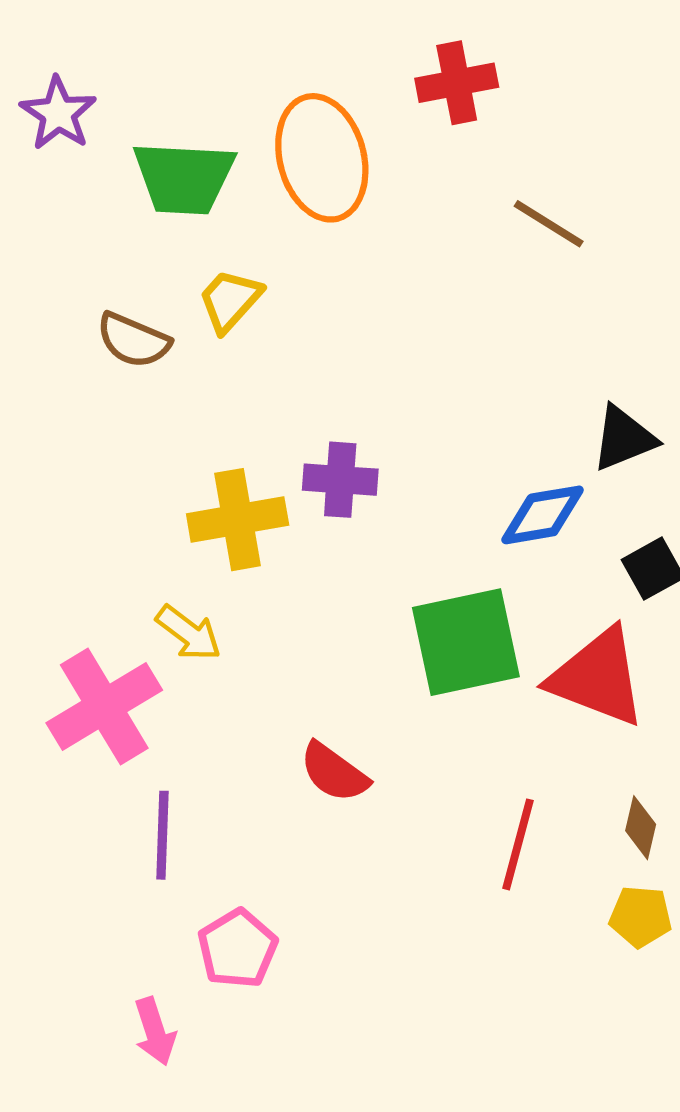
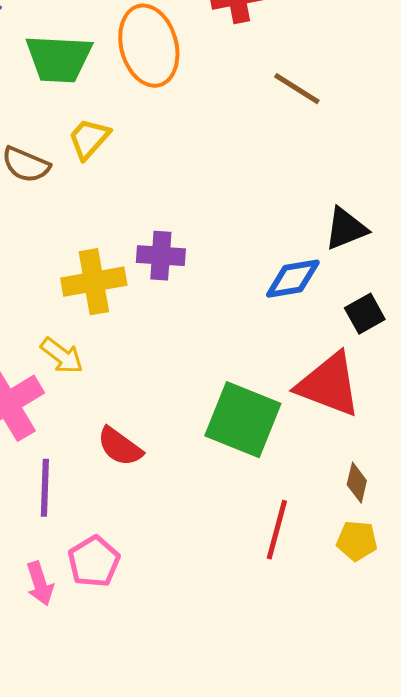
green square: (466, 642) -> (243, 420), moved, turned 34
red semicircle: (334, 772) -> (120, 447), moved
red line: (518, 844) -> (277, 530), moved
pink arrow: (155, 1031) -> (40, 584), moved

